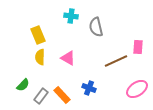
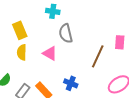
gray semicircle: (96, 27) -> (66, 33), moved
brown line: (116, 61) -> (98, 56), turned -40

